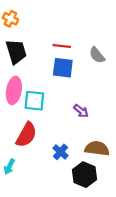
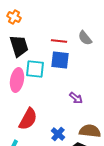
gray semicircle: (97, 55) -> (85, 38), moved
cyan square: (34, 101) -> (35, 69), moved

